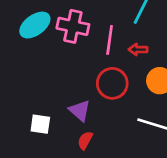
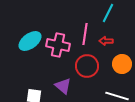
cyan ellipse: (35, 25) -> (30, 41), moved
pink cross: (73, 26) -> (58, 45), moved

